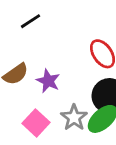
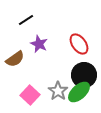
purple star: (48, 81) -> (39, 44), moved

